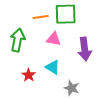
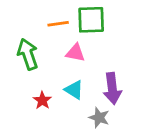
green arrow: (18, 40) -> (28, 54), turned -30
purple arrow: (85, 49) -> (112, 88), moved

